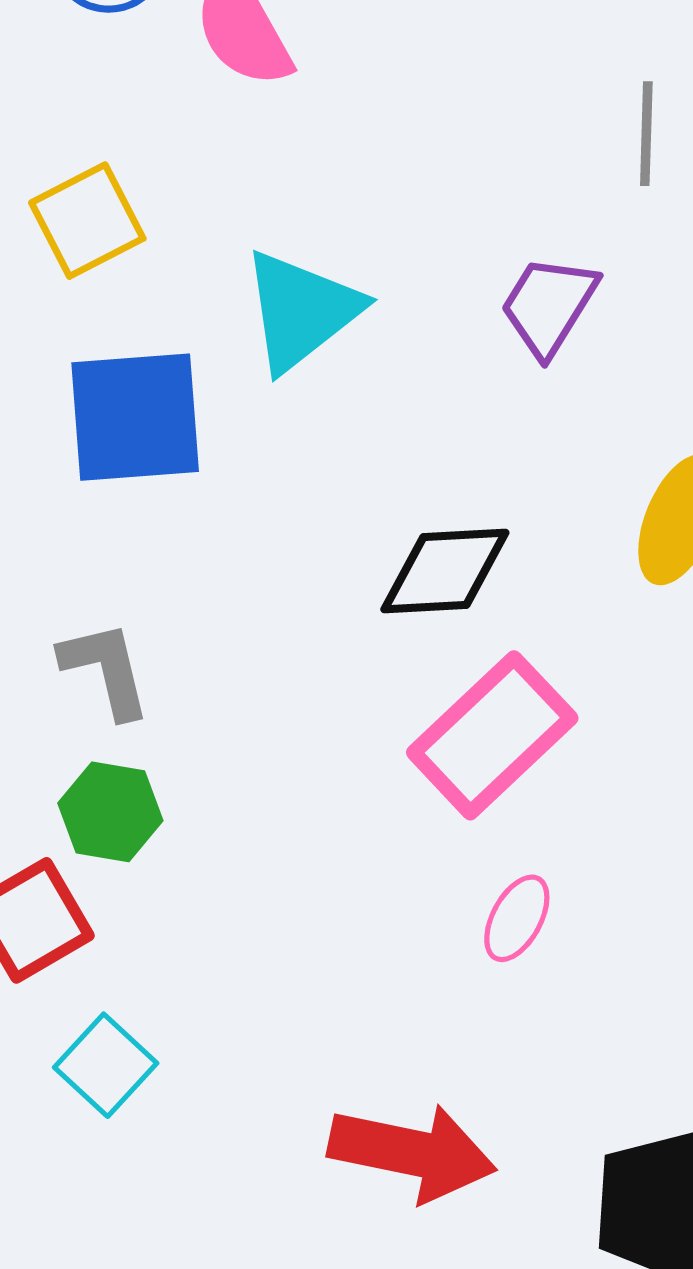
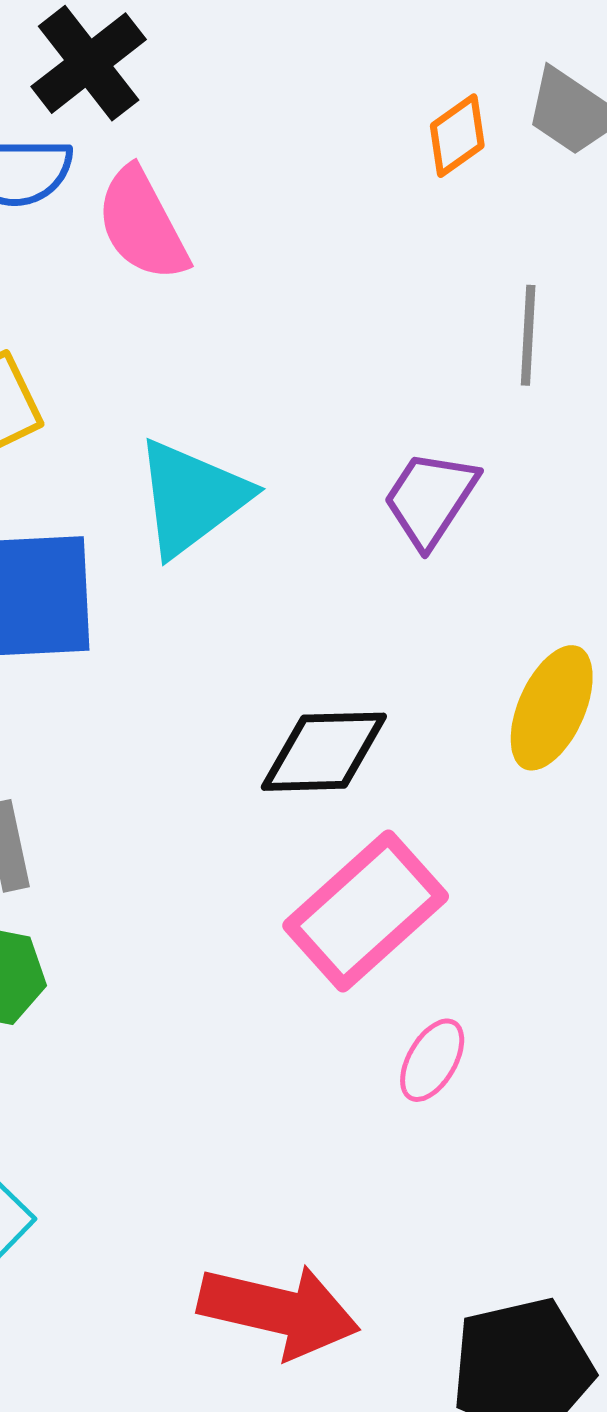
pink ellipse: (517, 918) -> (432, 1060), moved

